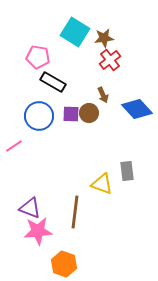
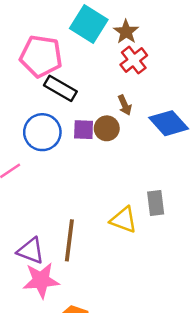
brown star: (104, 38) -> (126, 32), turned -30
pink pentagon: (38, 57) -> (41, 56), size x1.4
brown line: (75, 212) -> (69, 240), moved

